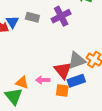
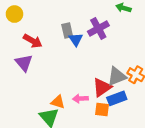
gray rectangle: (32, 17) -> (67, 31), turned 64
blue triangle: (12, 22) -> (76, 40), moved
red triangle: (63, 70) -> (102, 87), turned 36

